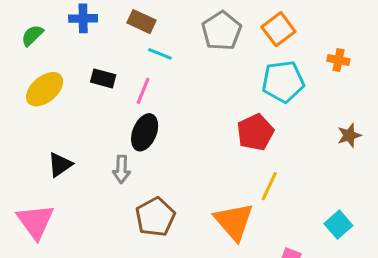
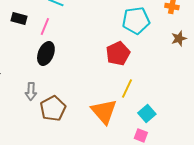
brown star: (349, 135) -> (179, 38), moved
gray arrow: (122, 169) -> (31, 91), moved
cyan square: (338, 225) -> (147, 113), moved

